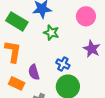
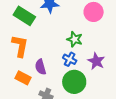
green star: (51, 33) -> (75, 39), moved
purple star: (92, 49) -> (96, 61), moved

